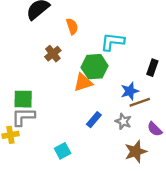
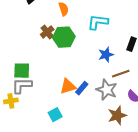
green hexagon: (95, 67) -> (64, 37), moved
orange triangle: (83, 82) -> (68, 86), moved
blue star: (130, 91) -> (106, 55), moved
gray star: (123, 121) -> (107, 90), size x1.5

